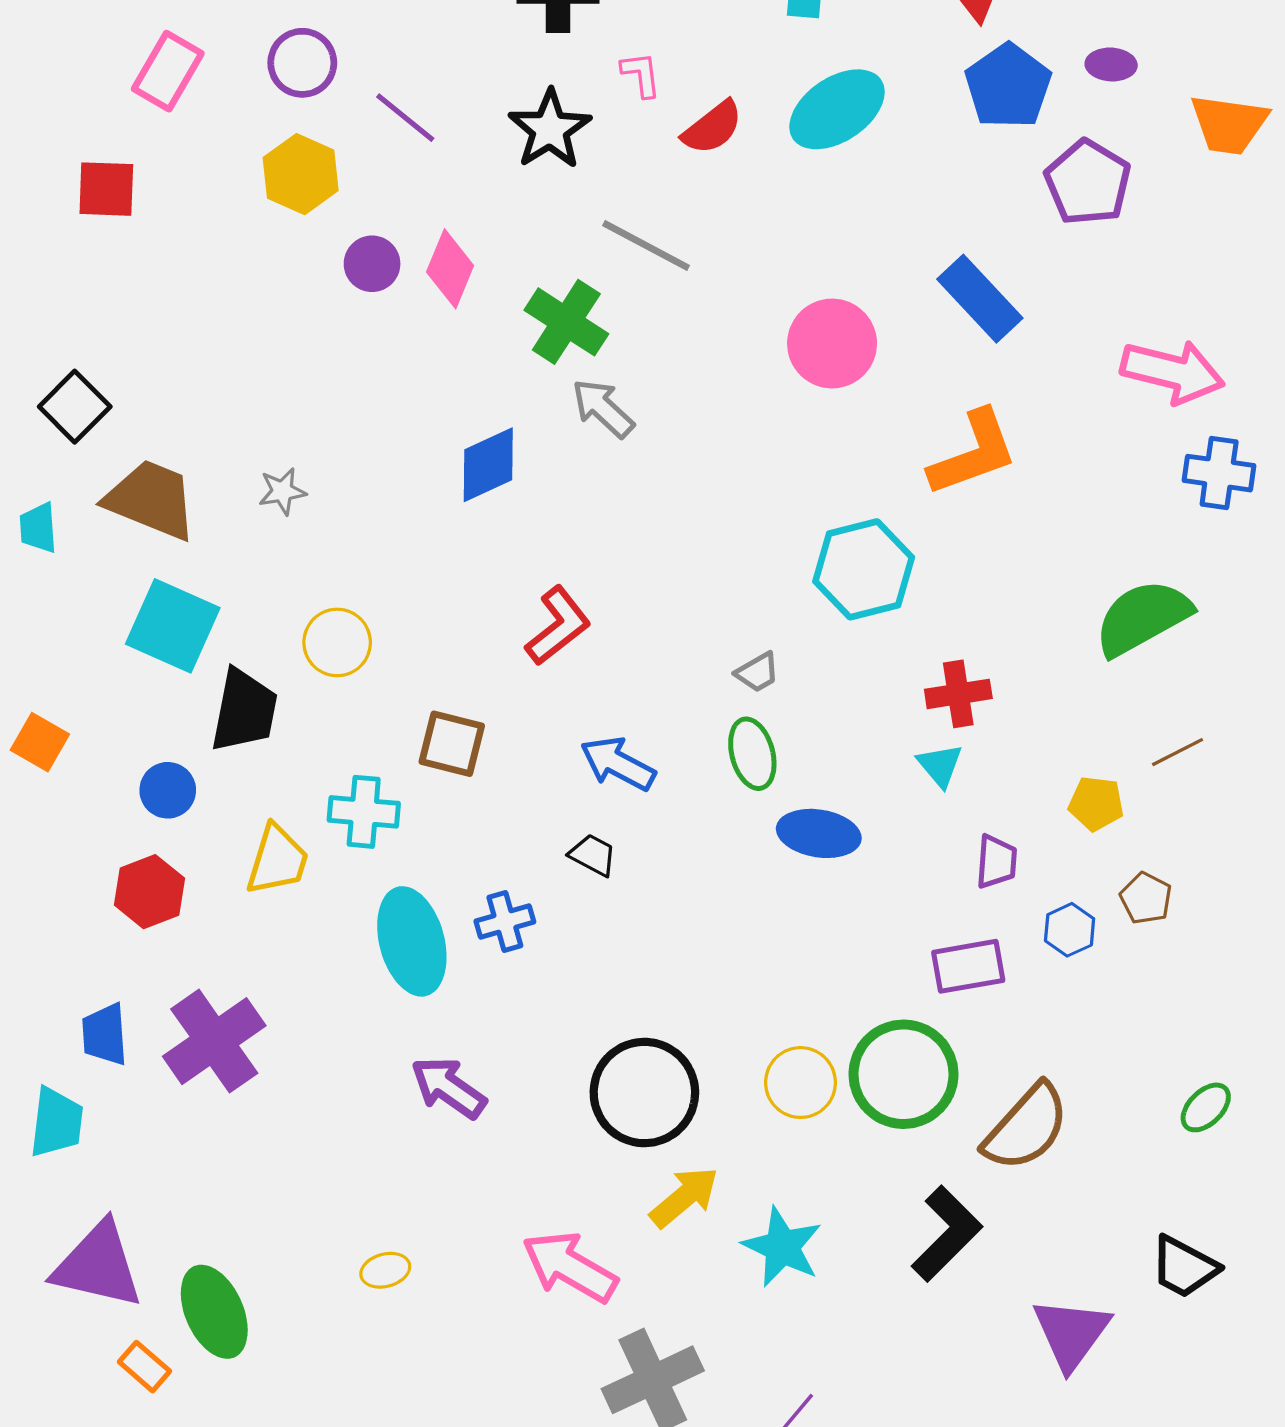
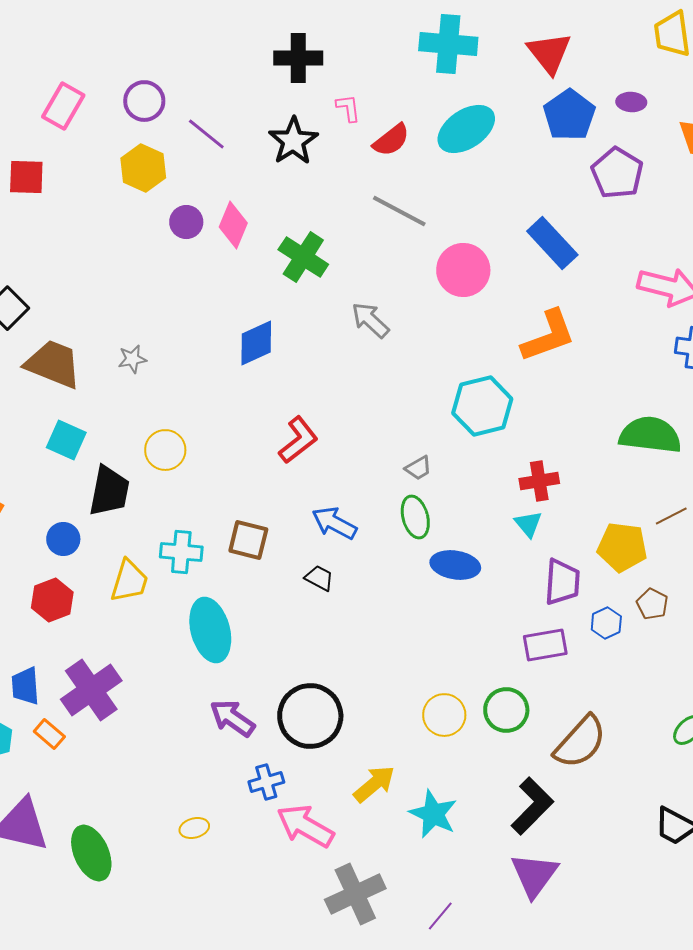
gray line: (646, 246) -> (399, 211), moved
gray arrow: (603, 408) -> (370, 320), moved
green semicircle: (1143, 618) -> (650, 435), turned 36
cyan square: (173, 626) -> (66, 440), size x0.7
brown square: (452, 744) -> (248, 540), moved
yellow pentagon: (1096, 804) -> (622, 547), size x1.5
purple trapezoid: (996, 862) -> (562, 582), size x1.4
blue cross: (505, 921) -> (266, 782), moved
green circle: (903, 1074) -> (506, 710), size x0.7
black circle: (644, 1093) -> (310, 716), moved
purple triangle: (1071, 1333) -> (534, 875), moved
orange rectangle: (144, 1367) -> (49, 734), moved

